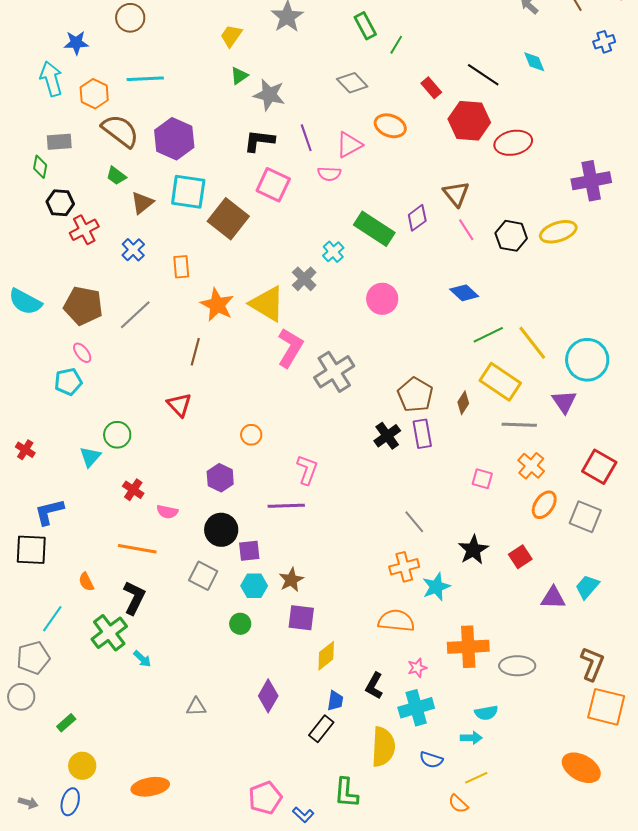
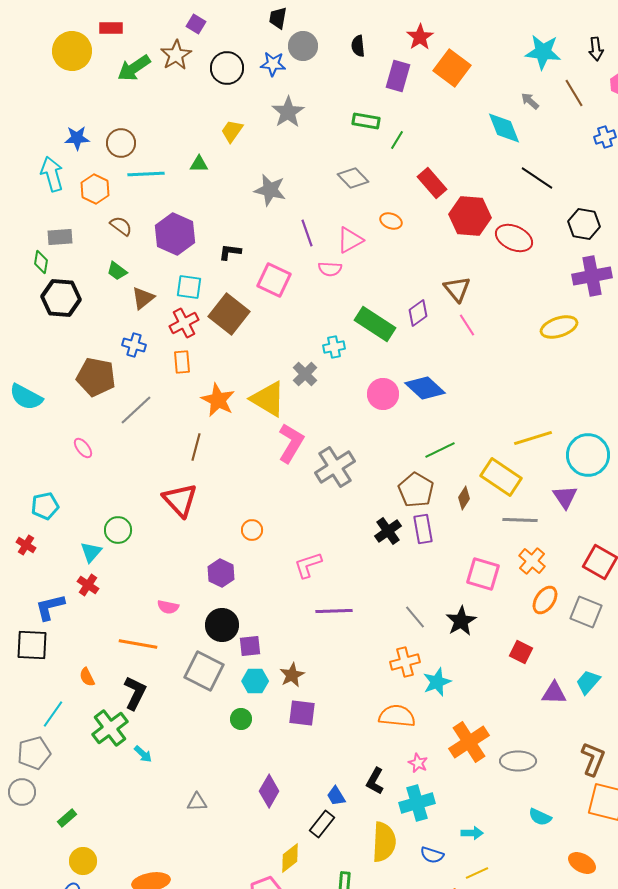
brown circle: (130, 18) -> (121, 143), moved
green rectangle: (365, 26) -> (366, 121), turned -52
cyan diamond: (534, 62) -> (504, 128), moved, size x1.5
black line: (483, 75) -> (537, 178), moved
green triangle: (239, 76) -> (199, 164), moved, turned 36
red rectangle: (431, 88) -> (432, 183), size x1.4
orange ellipse: (390, 126) -> (391, 221), size x0.7
brown semicircle: (120, 131) -> (121, 226), size x0.6
black L-shape: (259, 141) -> (230, 252), moved, size x0.7
red ellipse: (513, 143) -> (514, 238), turned 36
cyan square: (188, 192) -> (189, 287), size x0.7
black hexagon: (60, 203) -> (61, 298), size x1.4
red cross: (84, 230) -> (184, 323), moved
black hexagon: (511, 236) -> (584, 224), moved
blue cross: (133, 250) -> (134, 345), turned -30
cyan cross: (333, 252) -> (334, 347), turned 30
blue diamond: (464, 293) -> (425, 388), moved, size x1.4
brown pentagon: (83, 306) -> (96, 377), moved
green line: (488, 335) -> (440, 450), moved
yellow line: (532, 343) -> (533, 438), turned -69
cyan pentagon: (68, 382) -> (45, 506), moved
red triangle: (179, 405) -> (180, 500), size x1.4
pink L-shape: (307, 470) -> (308, 565), turned -128
pink square: (482, 479) -> (483, 574), size x1.6
red cross: (133, 490) -> (88, 585), moved
purple line: (286, 506) -> (334, 611), moved
black star: (473, 550) -> (461, 621), moved
red square: (520, 557) -> (521, 652), turned -30
gray square: (203, 576) -> (204, 671), size x1.4
orange cross: (468, 647) -> (469, 742), turned -30
yellow diamond: (326, 656) -> (290, 858), moved
pink star: (417, 668) -> (418, 763), turned -30
blue trapezoid: (335, 701) -> (336, 796), turned 140
cyan semicircle: (486, 713) -> (540, 817), moved, turned 35
orange ellipse: (581, 768) -> (582, 863), size x0.7

